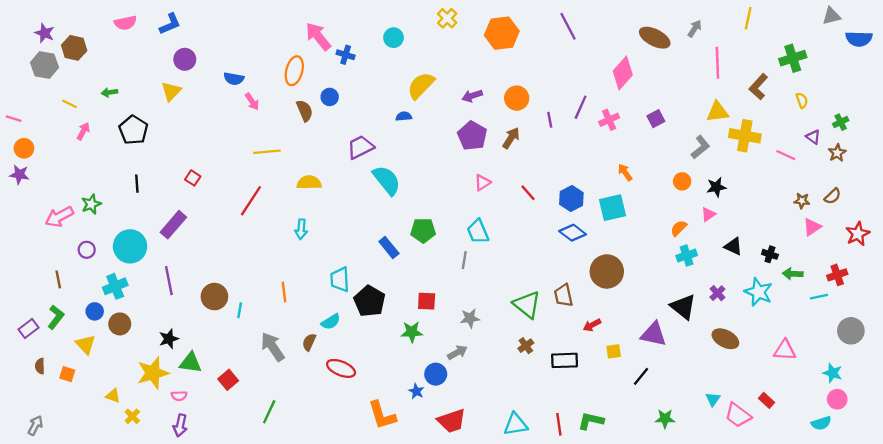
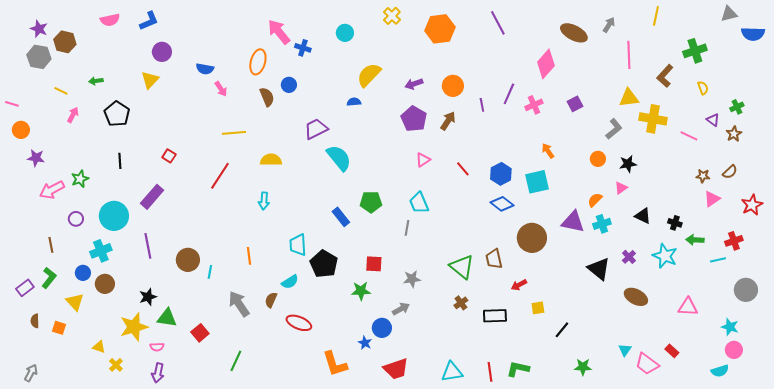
purple star: (19, 175) -> (36, 158), moved
purple triangle: (654, 334) -> (573, 222), moved

